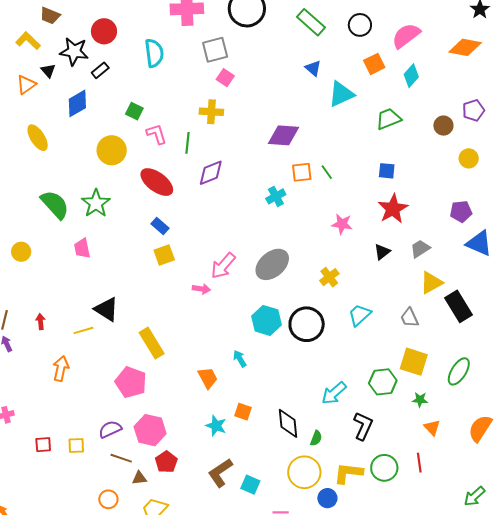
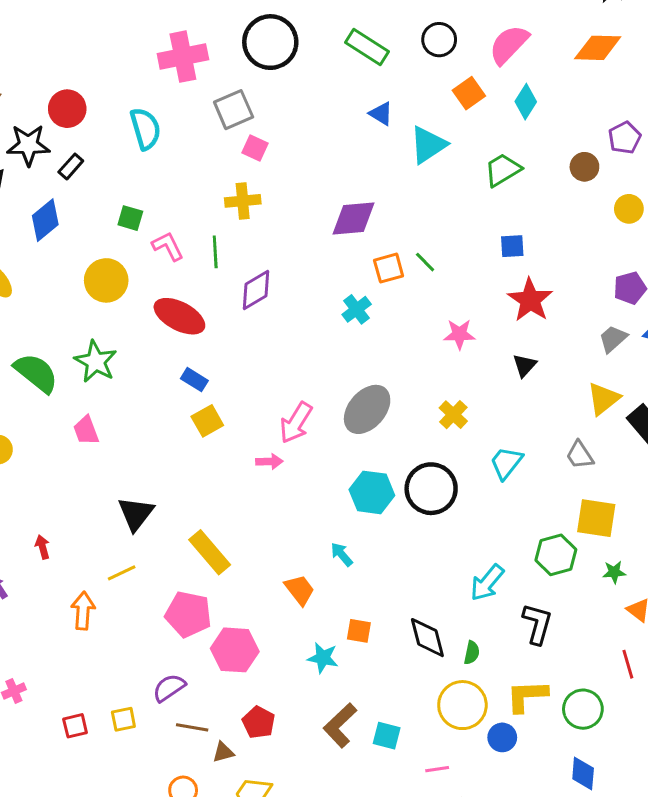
gray trapezoid: (420, 249) -> (613, 339), moved
black triangle: (106, 309) -> (136, 514), turned 44
yellow line: (84, 330) -> (122, 573), moved
pink hexagon: (150, 430) -> (235, 650), moved
green circle: (384, 468) -> (583, 709), moved

